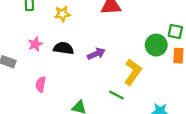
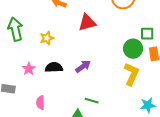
yellow L-shape: (133, 72) -> (131, 74), moved
green line: (116, 95) -> (92, 101), moved

